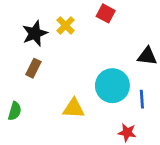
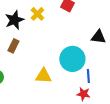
blue line: (142, 99) -> (88, 76), moved

